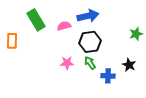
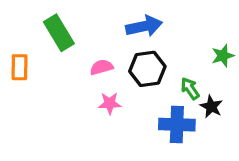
pink semicircle: (64, 26) -> (101, 67), moved
green arrow: (90, 63) -> (190, 89), moved
blue cross: (108, 76) -> (177, 125), size x1.5

